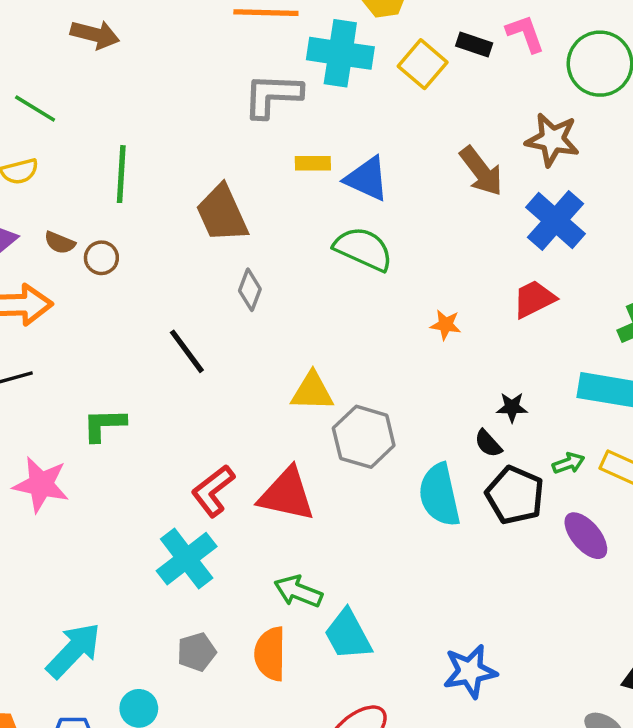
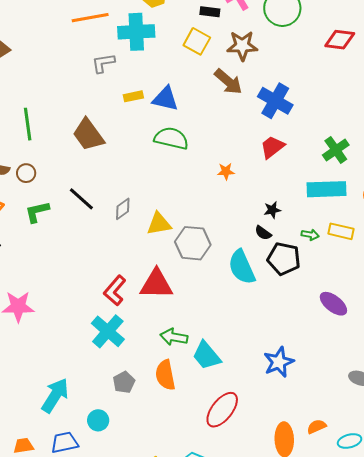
yellow square: (423, 64) -> (197, 41), moved
gray L-shape: (273, 95) -> (103, 63), size x0.7
brown star: (552, 140) -> (242, 46), moved
gray diamond: (250, 290) -> (123, 209), moved, turned 45
black line: (187, 351) -> (81, 199), moved
green L-shape: (104, 425) -> (37, 212), moved
green arrow: (568, 463) -> (310, 235), turned 42
purple ellipse: (586, 536) -> (333, 304), moved

